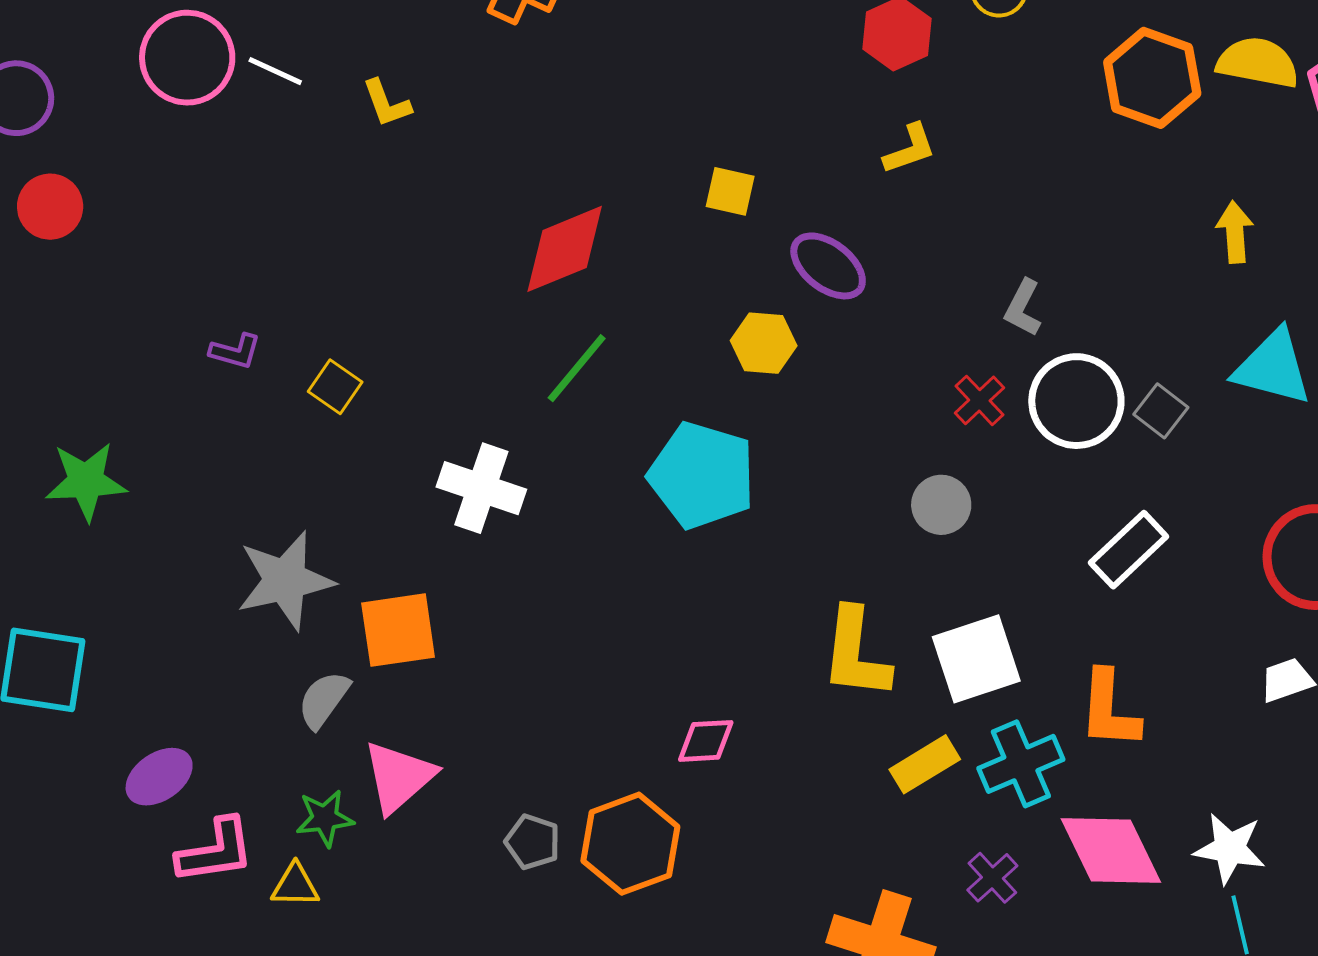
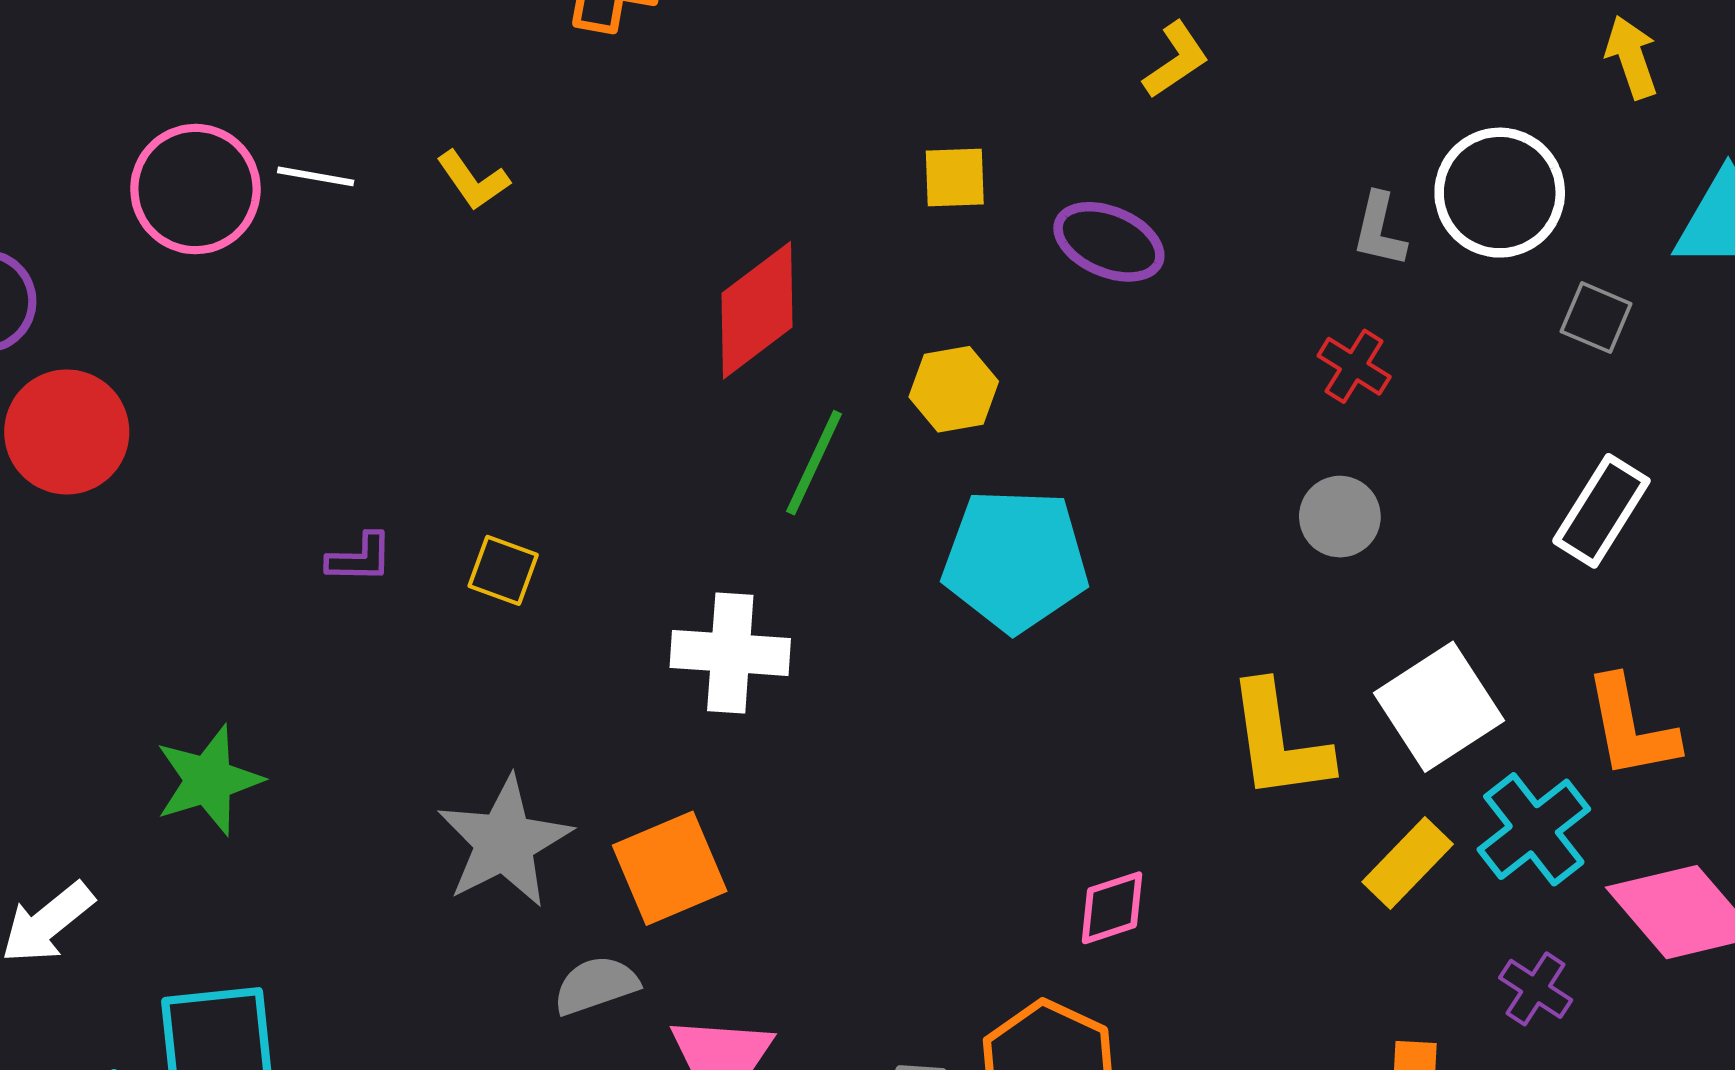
red circle: (50, 207) -> (67, 432), size x1.4
yellow hexagon: (764, 343) -> (954, 389), moved
white circle: (1076, 401) -> (1500, 193), moved
gray semicircle: (324, 700) -> (596, 985), turned 50

